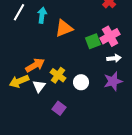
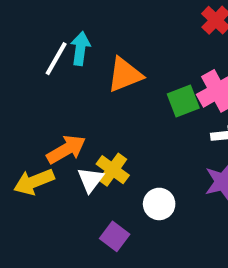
white line: (19, 12) -> (56, 59), moved
white circle: (81, 82) -> (159, 204), moved
white triangle: (39, 86) -> (90, 180), moved

